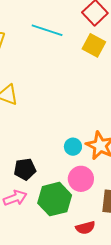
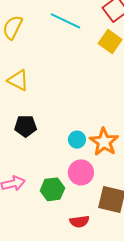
black pentagon: (25, 169) -> (26, 126), moved
green hexagon: (55, 199) -> (52, 189), size x0.7

